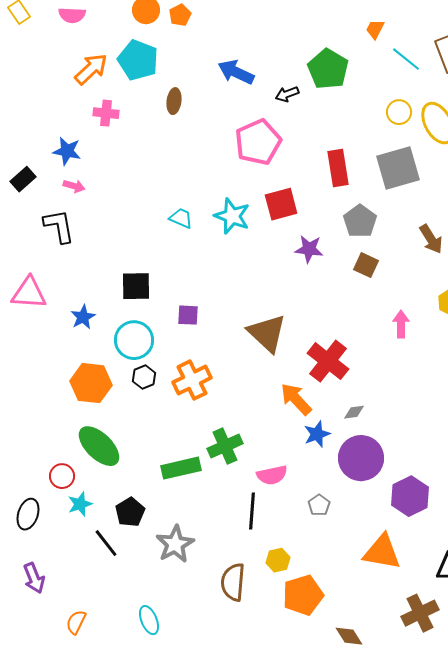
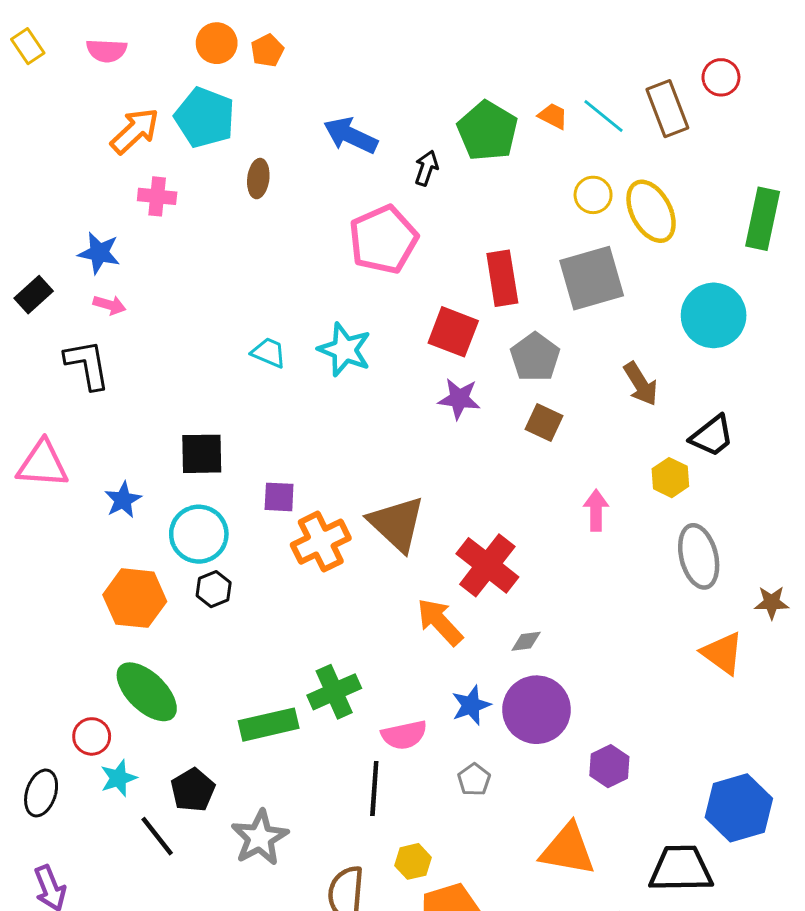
orange trapezoid: (375, 29) -> (553, 116), moved, turned 90
black arrow: (287, 94) -> (426, 168), turned 130
red square: (281, 204) -> (453, 332), moved, turned 36
orange cross: (192, 380) -> (321, 542), moved
blue star: (317, 434) -> (471, 705), moved
purple hexagon: (410, 496) -> (609, 766), size x0.7

